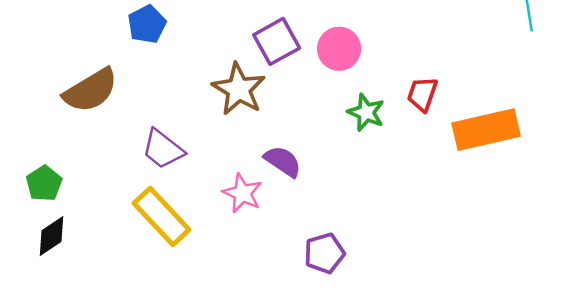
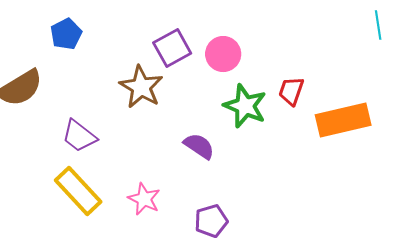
green star: (366, 112) -> (245, 106), size x1.4
purple semicircle: (283, 161) -> (199, 146), moved
pink star: (242, 193) -> (144, 199), moved

